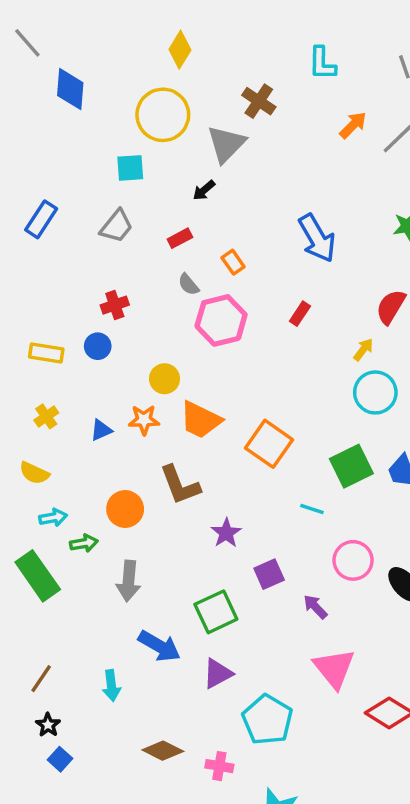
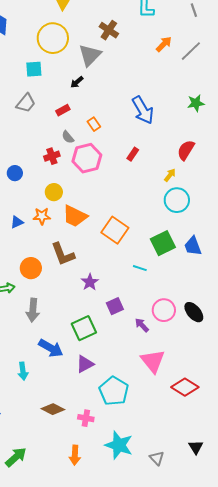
red cross: (115, 305) -> (52, 156), moved
pink circle: (353, 560) -> (164, 310), moved

